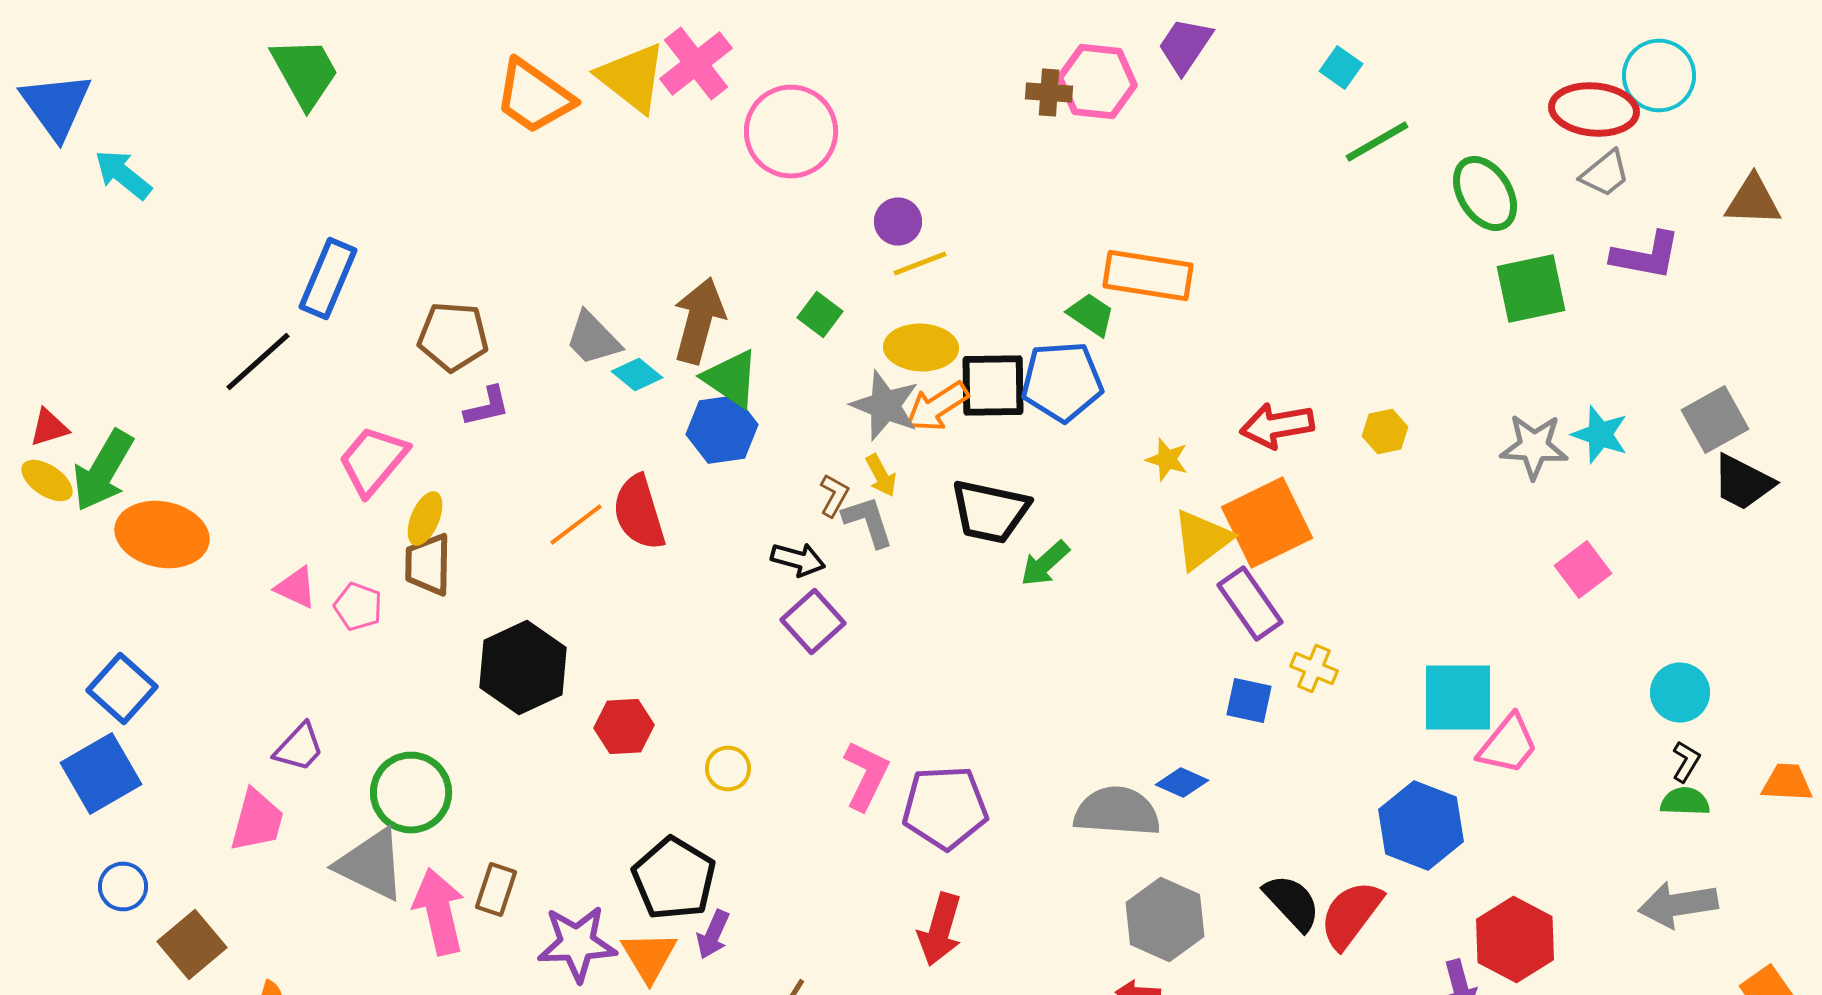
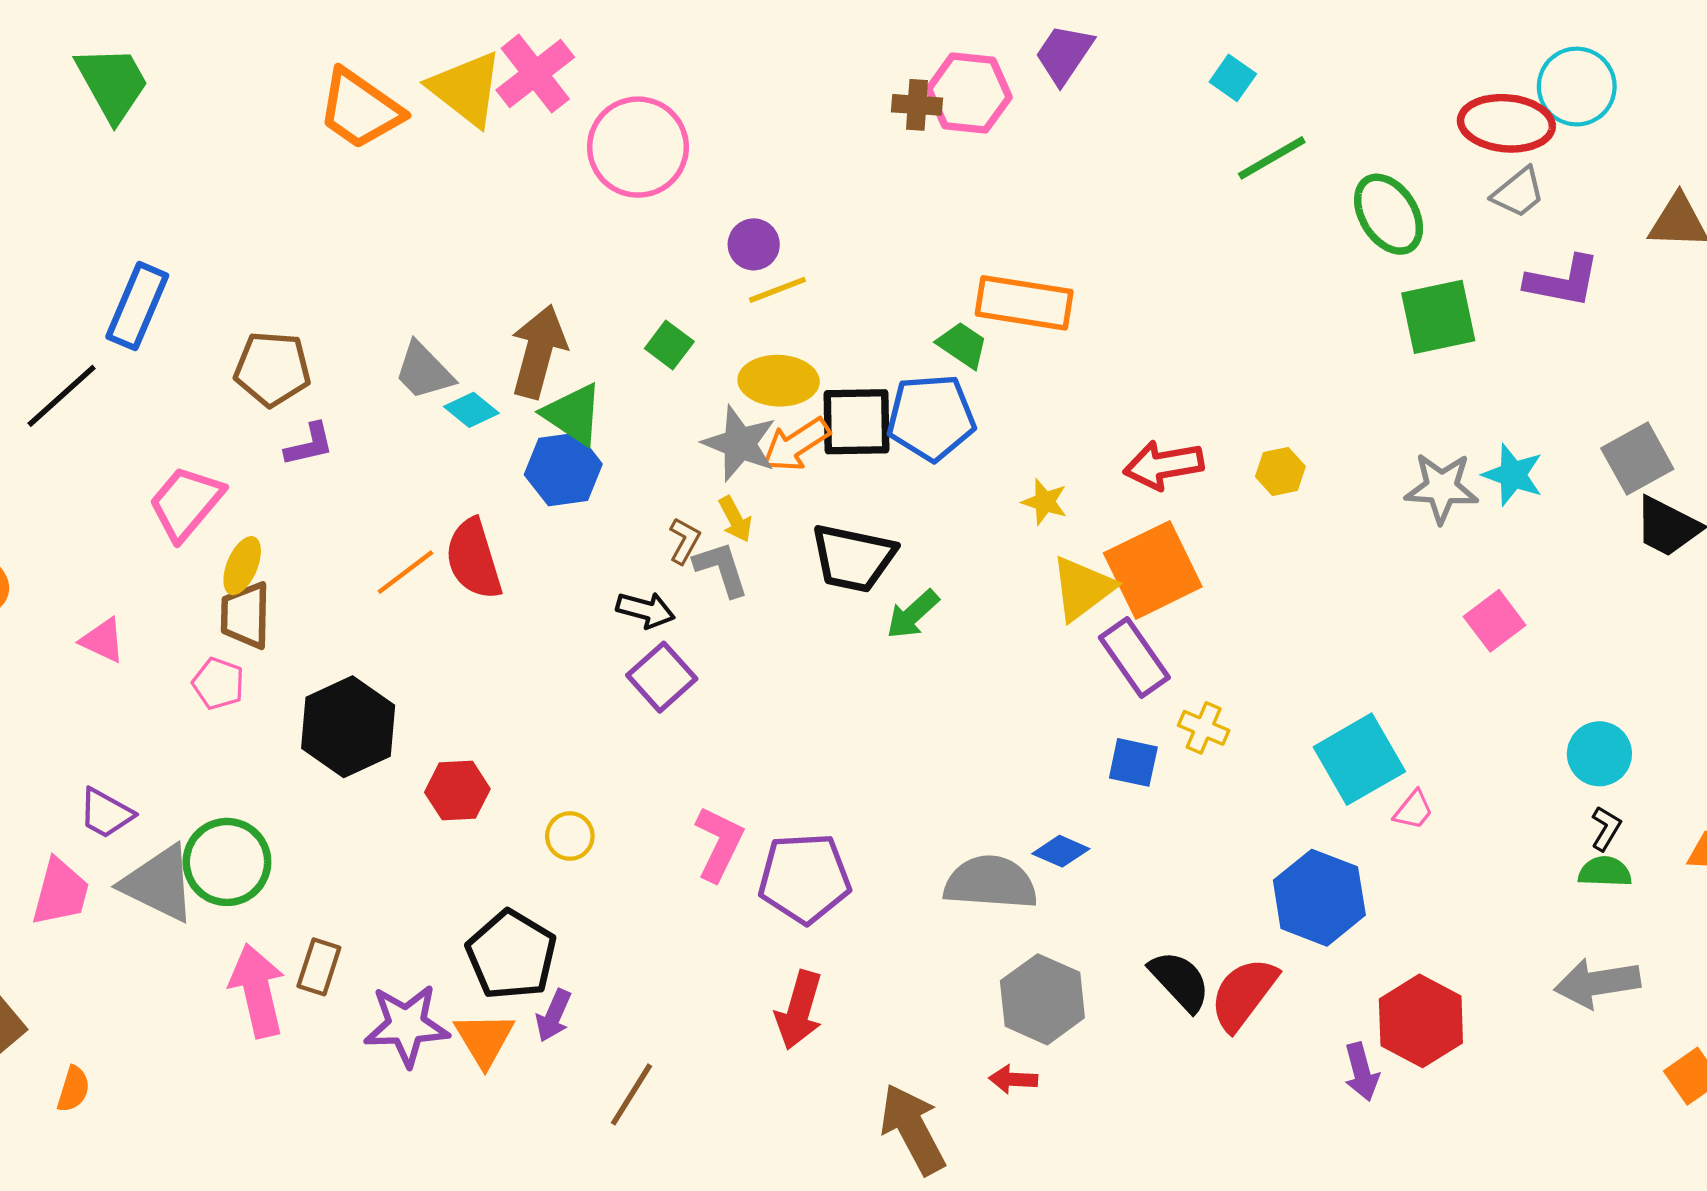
pink pentagon: (358, 606) -> (218, 684), moved
cyan square: (1458, 698) -> (1359, 759), turned -30
pink trapezoid: (1508, 744) -> (1413, 810), size x0.6
purple trapezoid: (299, 748) -> (106, 813), turned 76
gray triangle: (371, 864) -> (159, 884), moved

